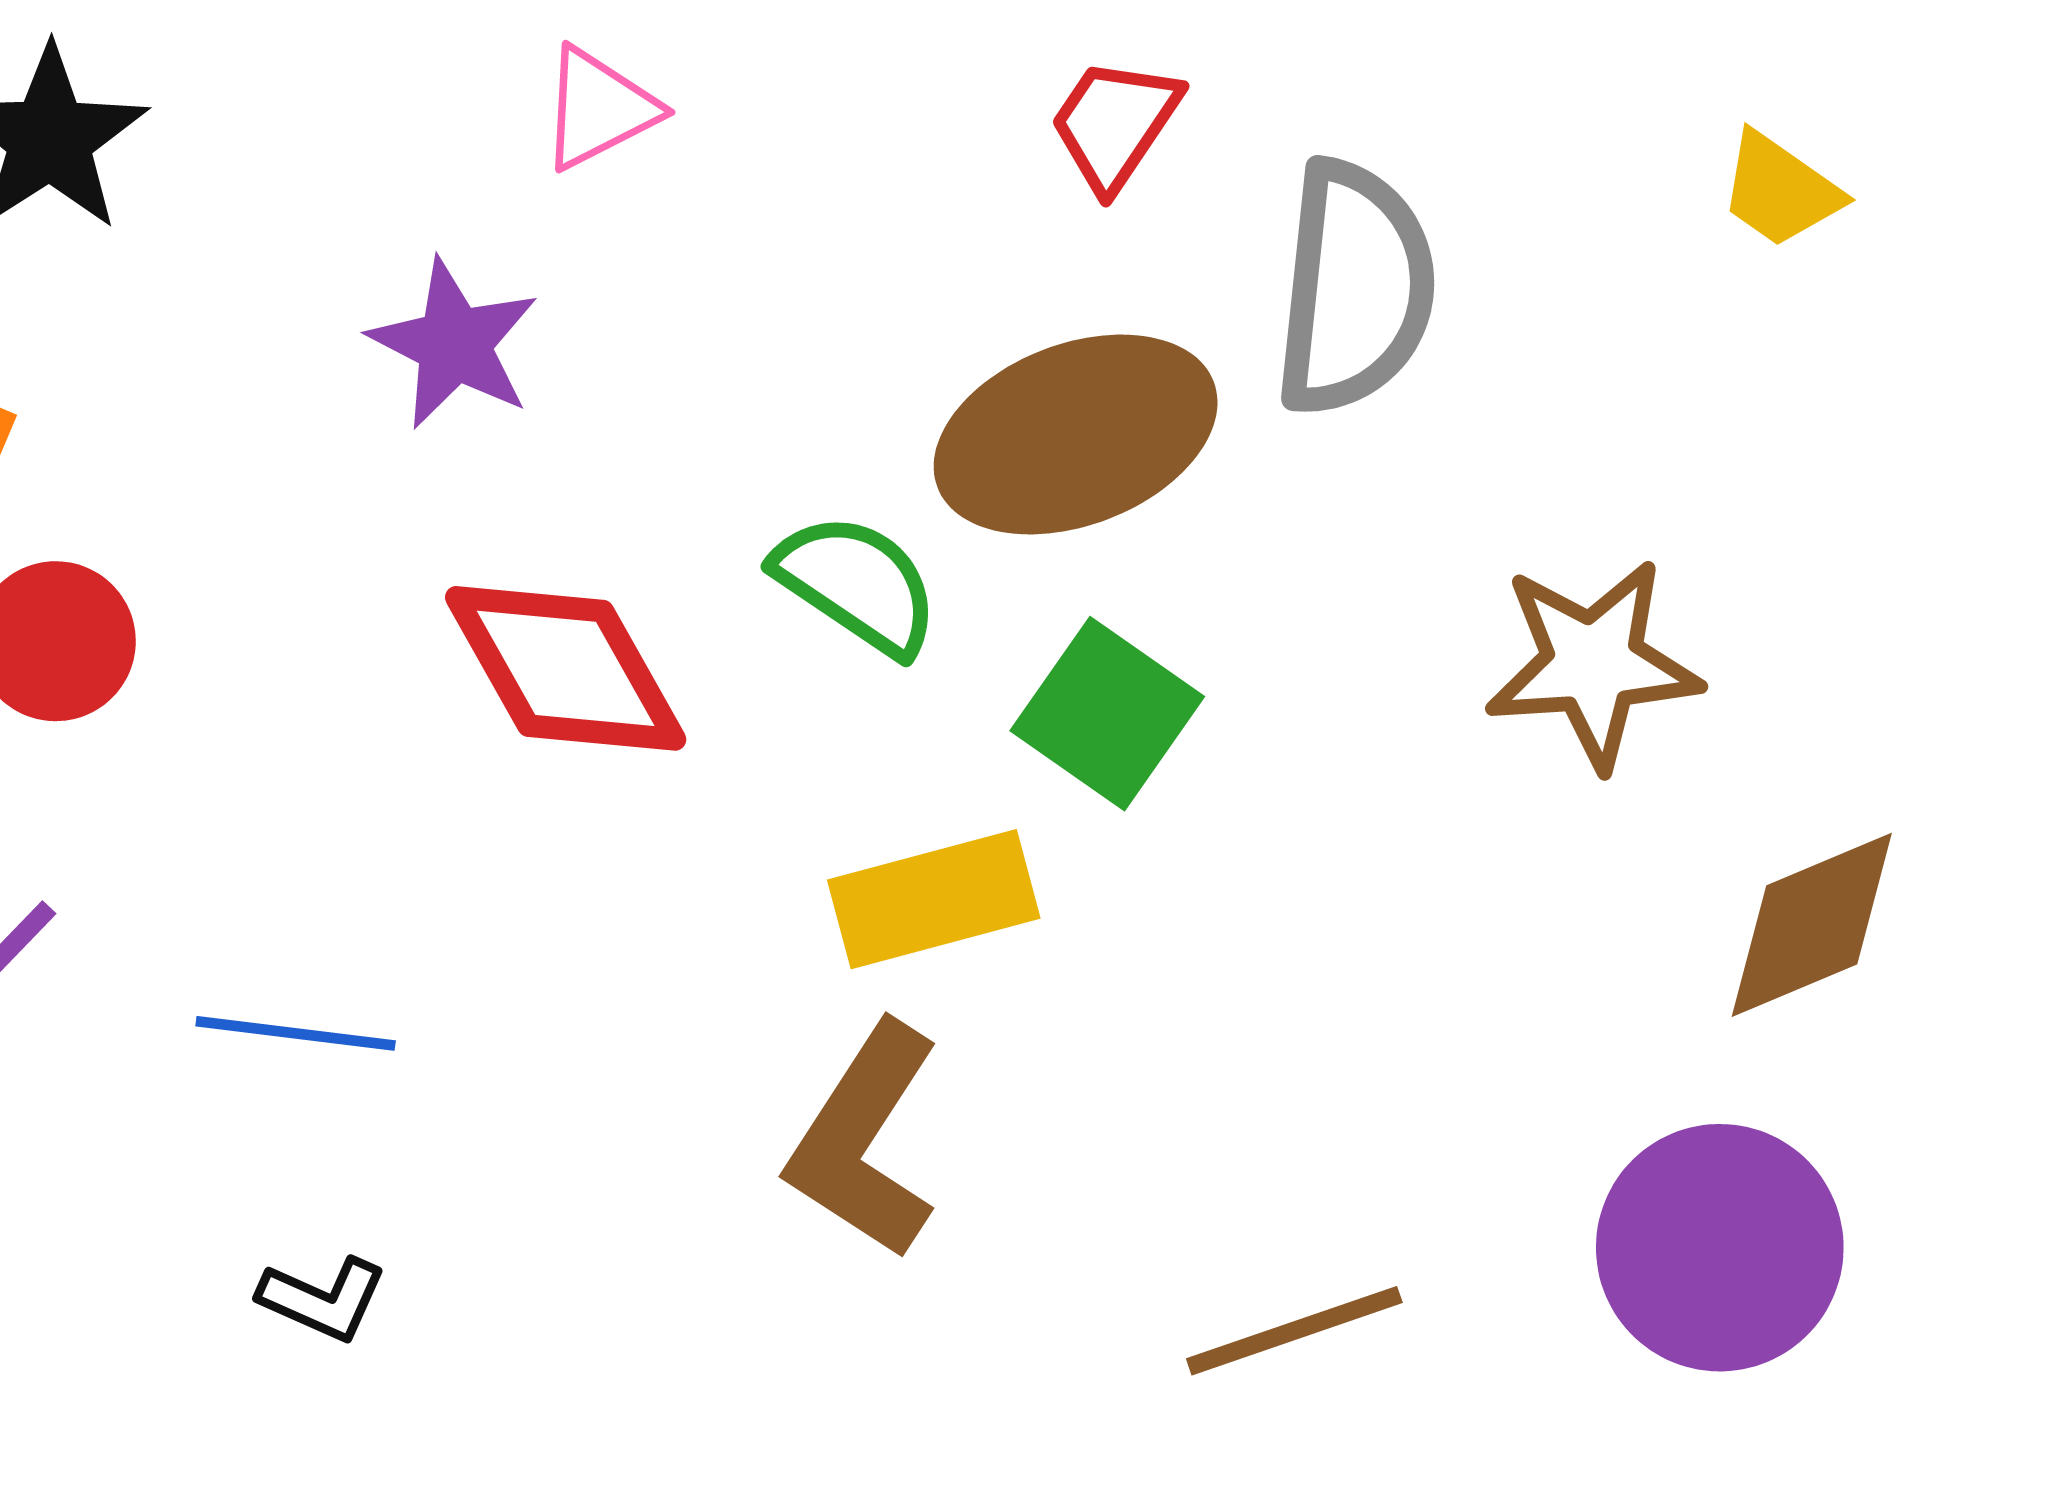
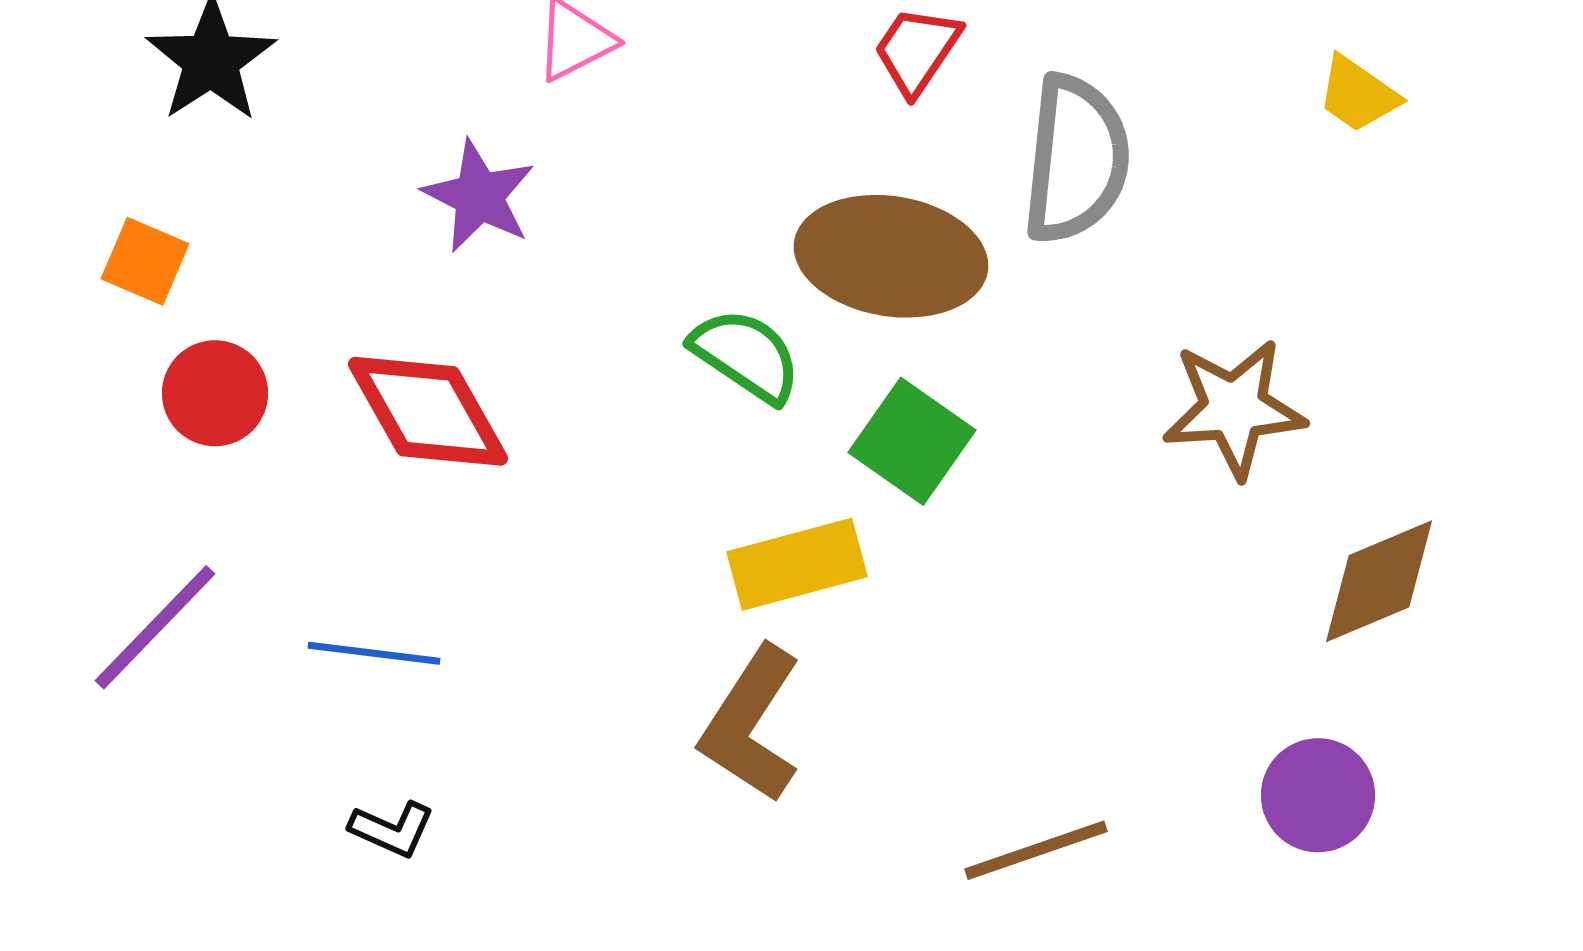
brown ellipse: (1076, 435) -> (891, 256), turned 30
red diamond: (566, 668) -> (428, 411), moved
purple circle: (1720, 1248) -> (1318, 795), size x0.7

